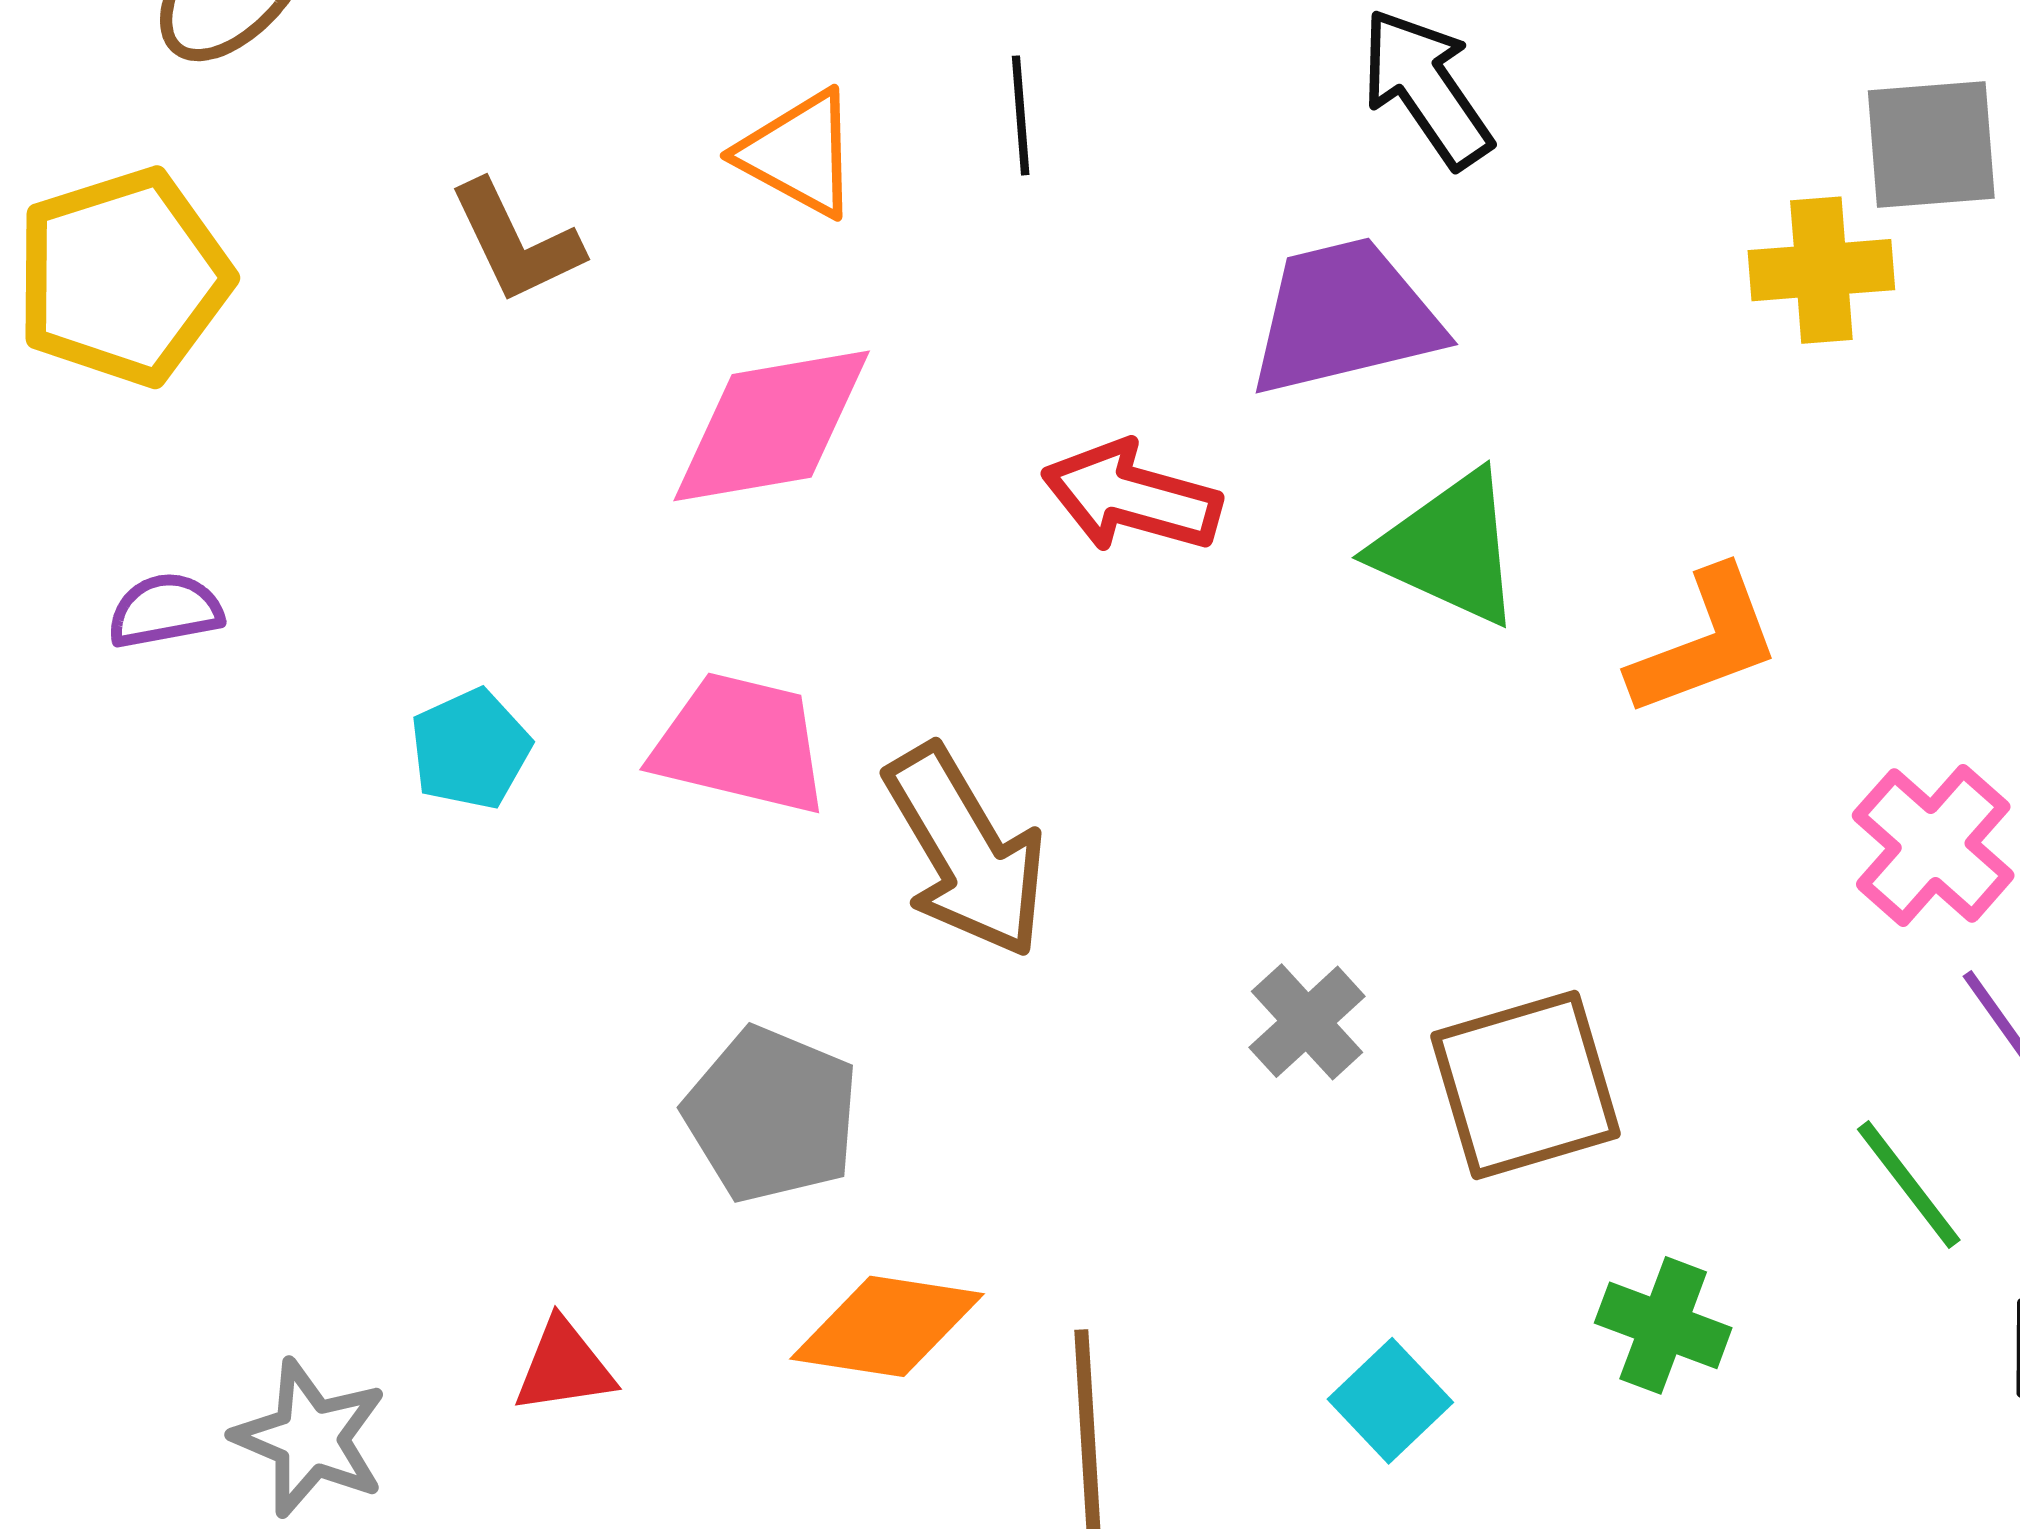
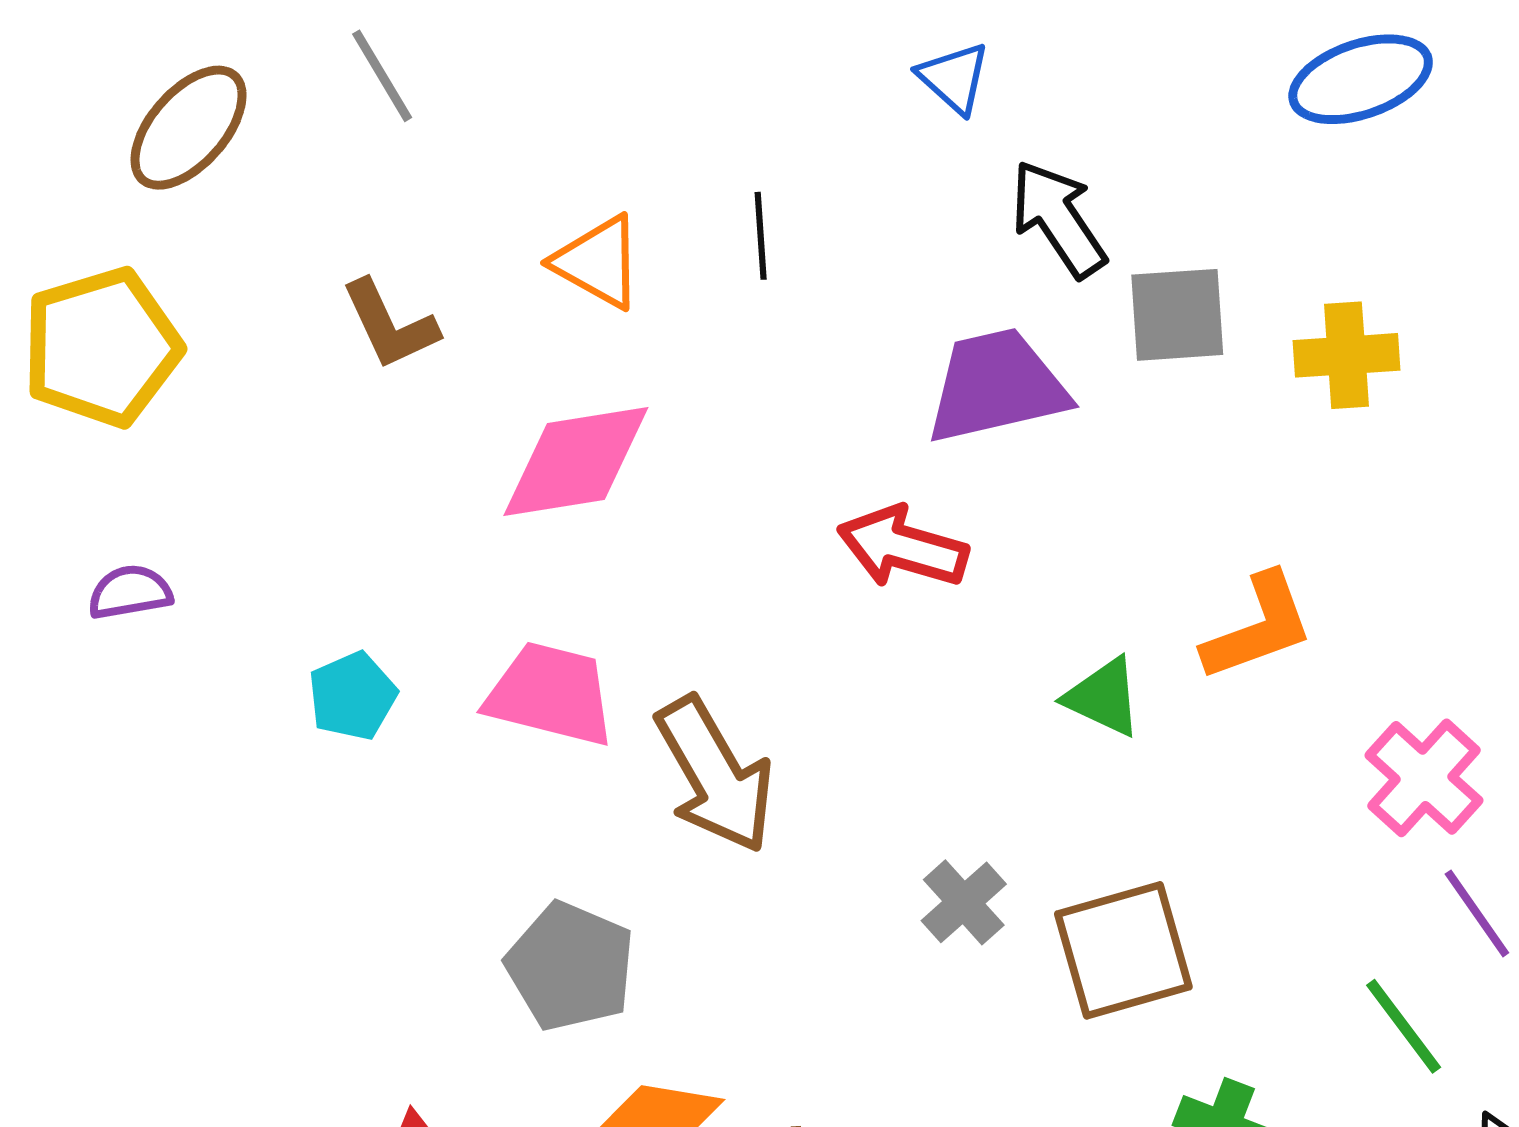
gray square: (1931, 144) -> (1177, 315), moved
red arrow: (1131, 497) -> (903, 547), moved
green triangle: (1449, 548) -> (1103, 697), moved, size x0.7

